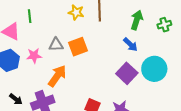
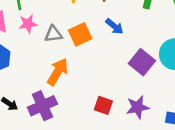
blue arrow: (130, 45) -> (114, 26), moved
pink star: (34, 56) -> (28, 24), moved

